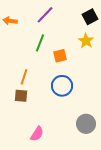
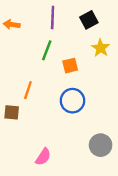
purple line: (45, 15) -> (53, 18), turned -42
black square: (90, 17) -> (89, 20), moved
brown square: (21, 96) -> (12, 112), moved

